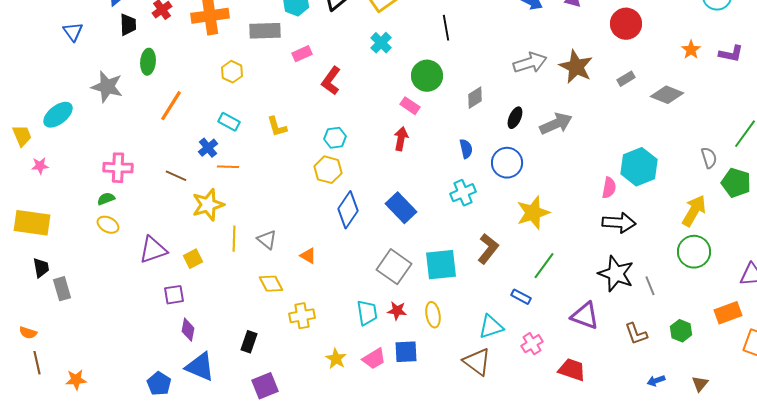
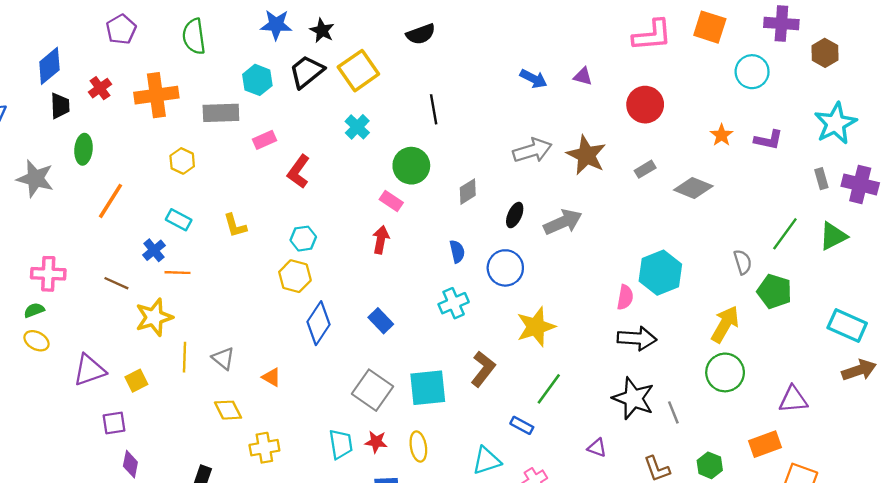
blue rectangle: (401, 208) -> (381, 321), size x0.7
purple triangle: (585, 316) -> (597, 448), size x0.6

